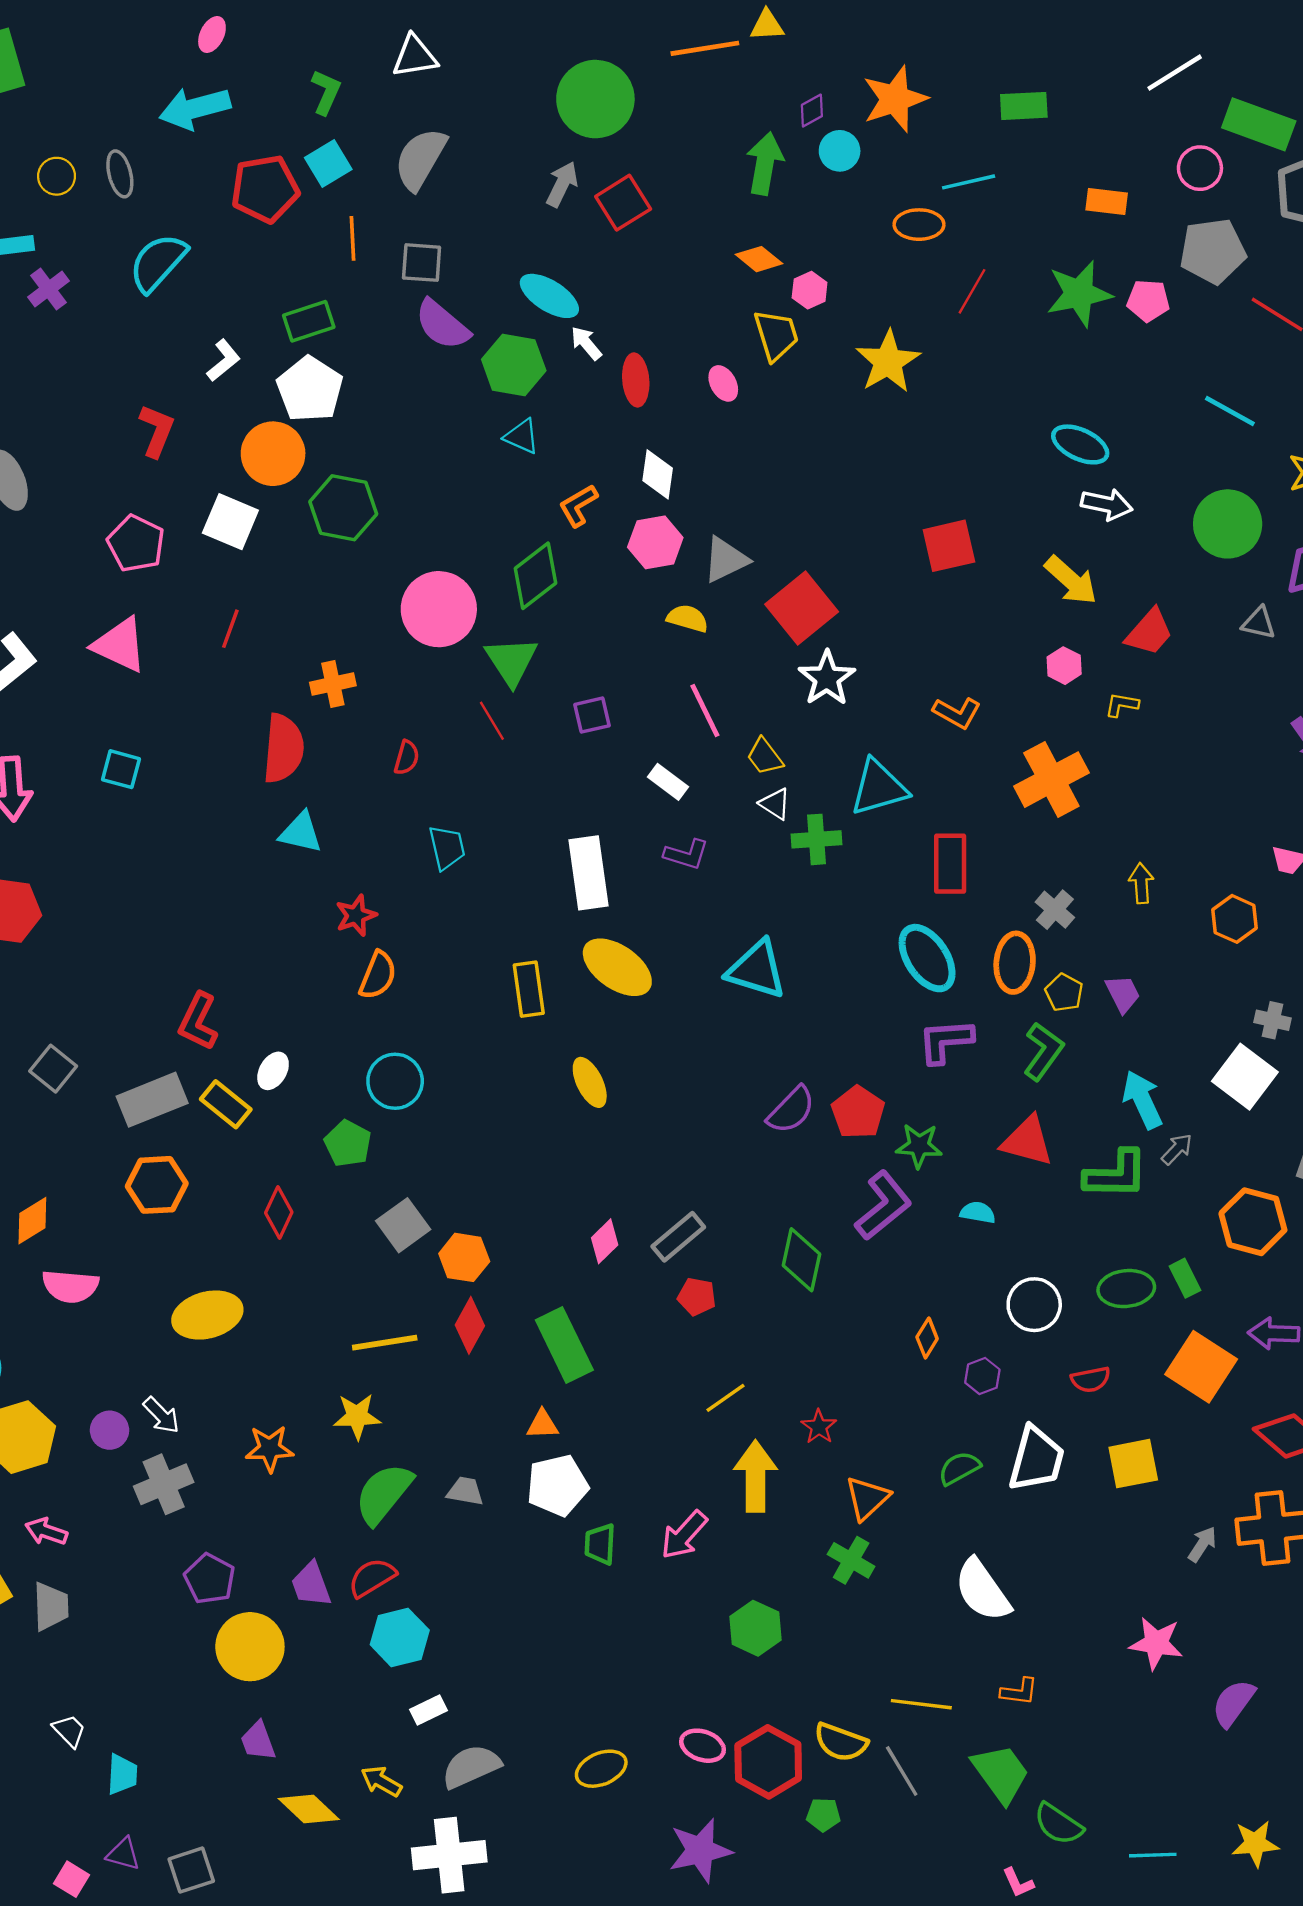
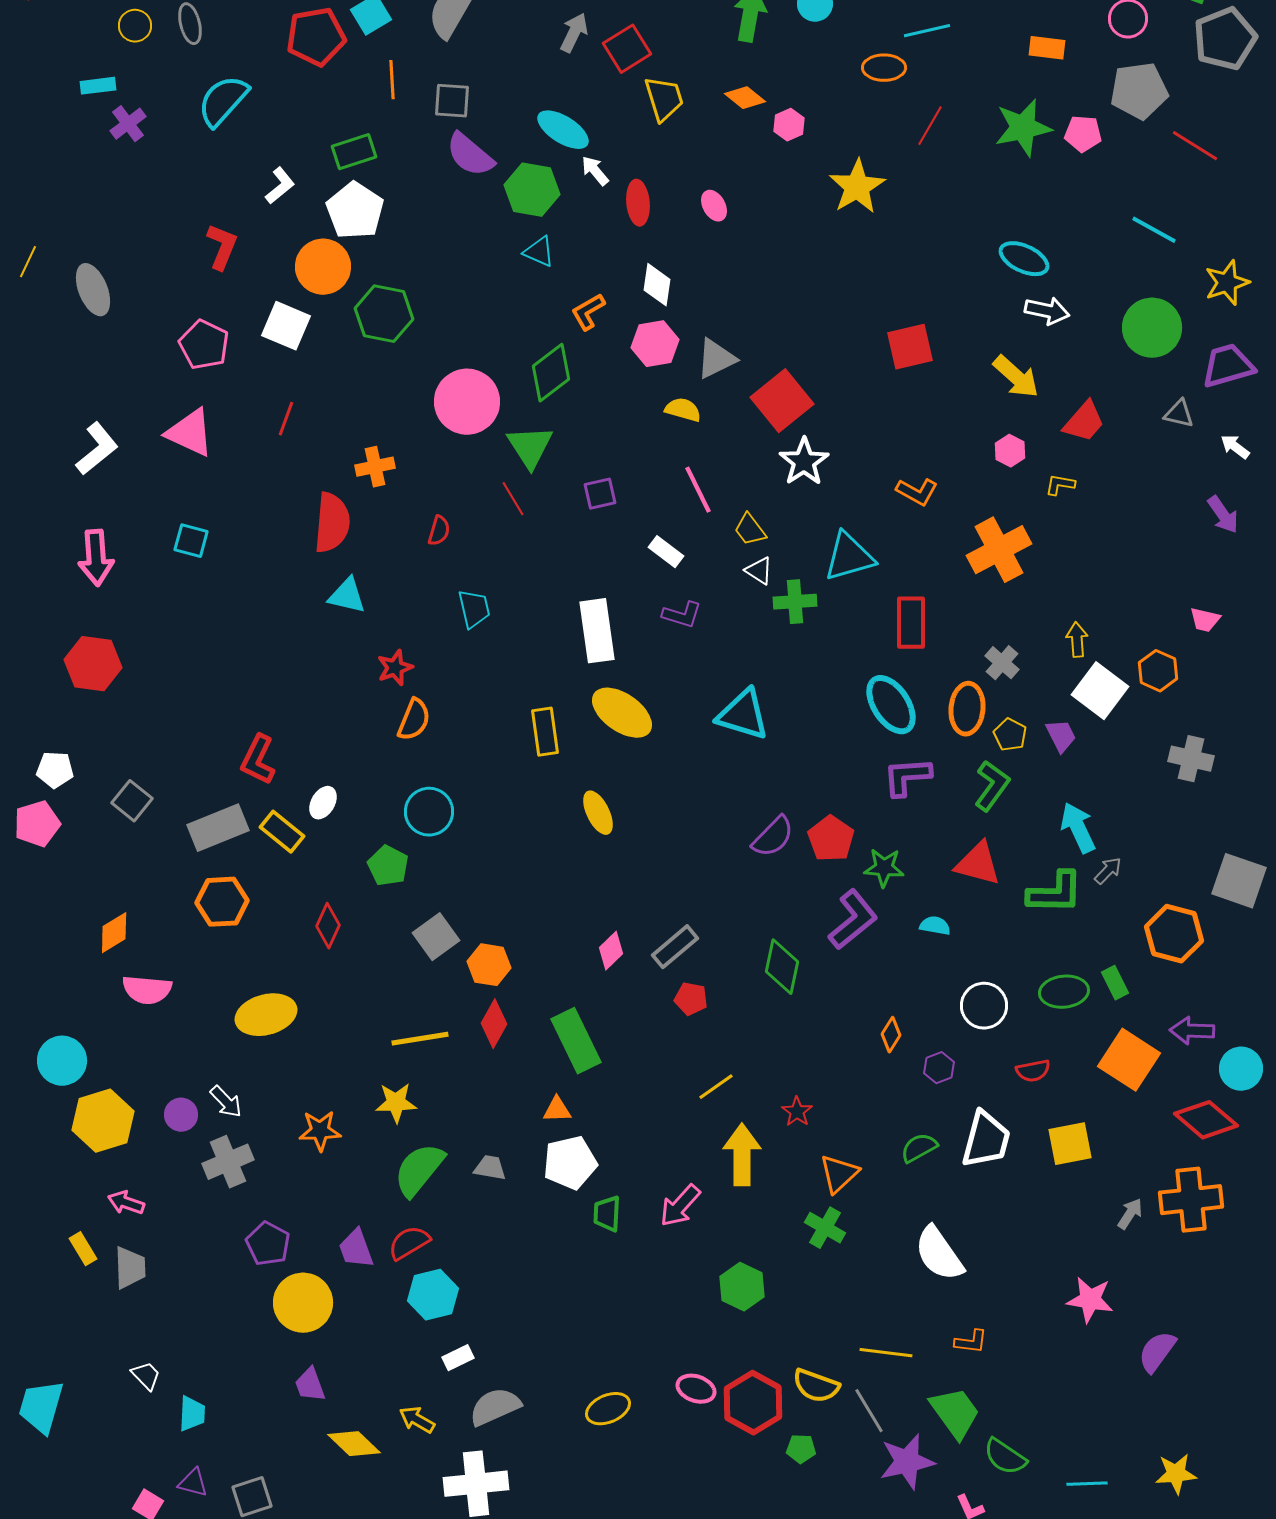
yellow trapezoid: (776, 335) -> (664, 99), moved
gray cross: (1273, 1020) -> (1191, 759), size x1.4
white square: (1245, 1077) -> (1100, 691), moved
purple star: (700, 1850) -> (907, 1462), moved

